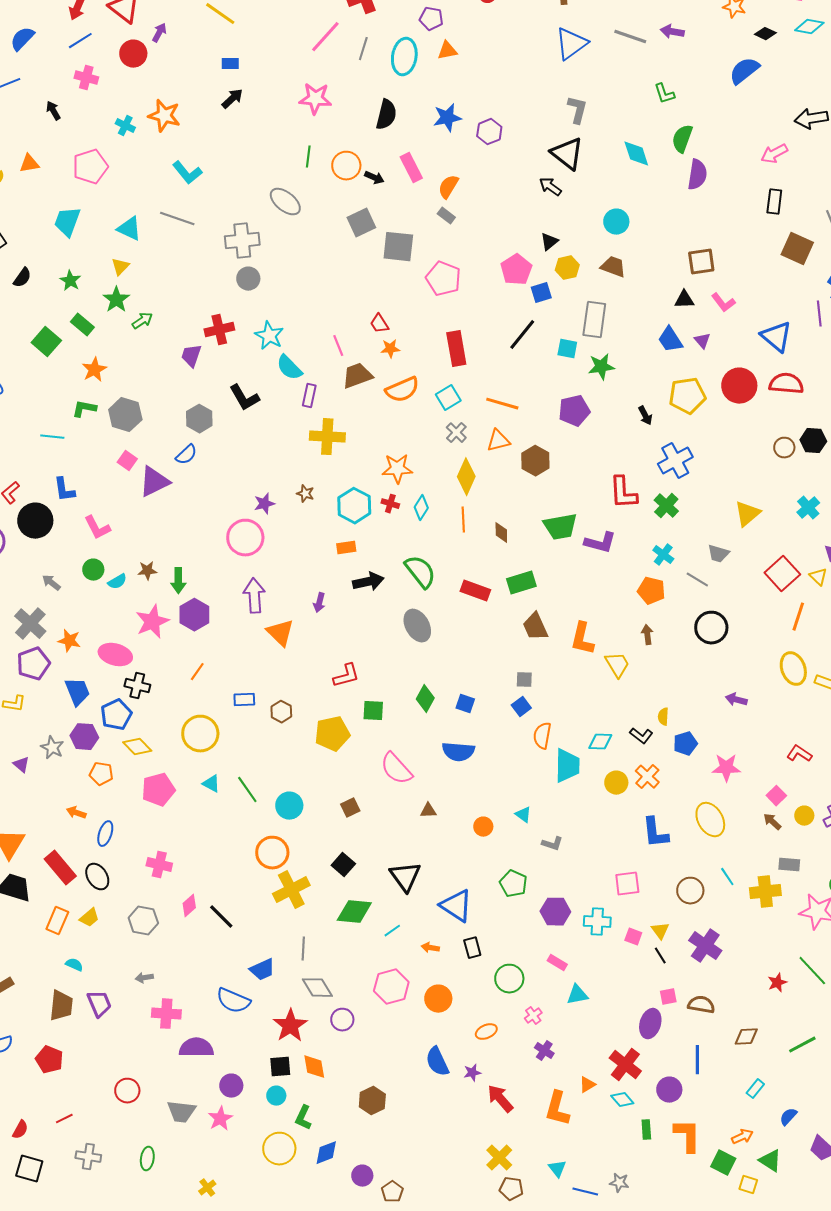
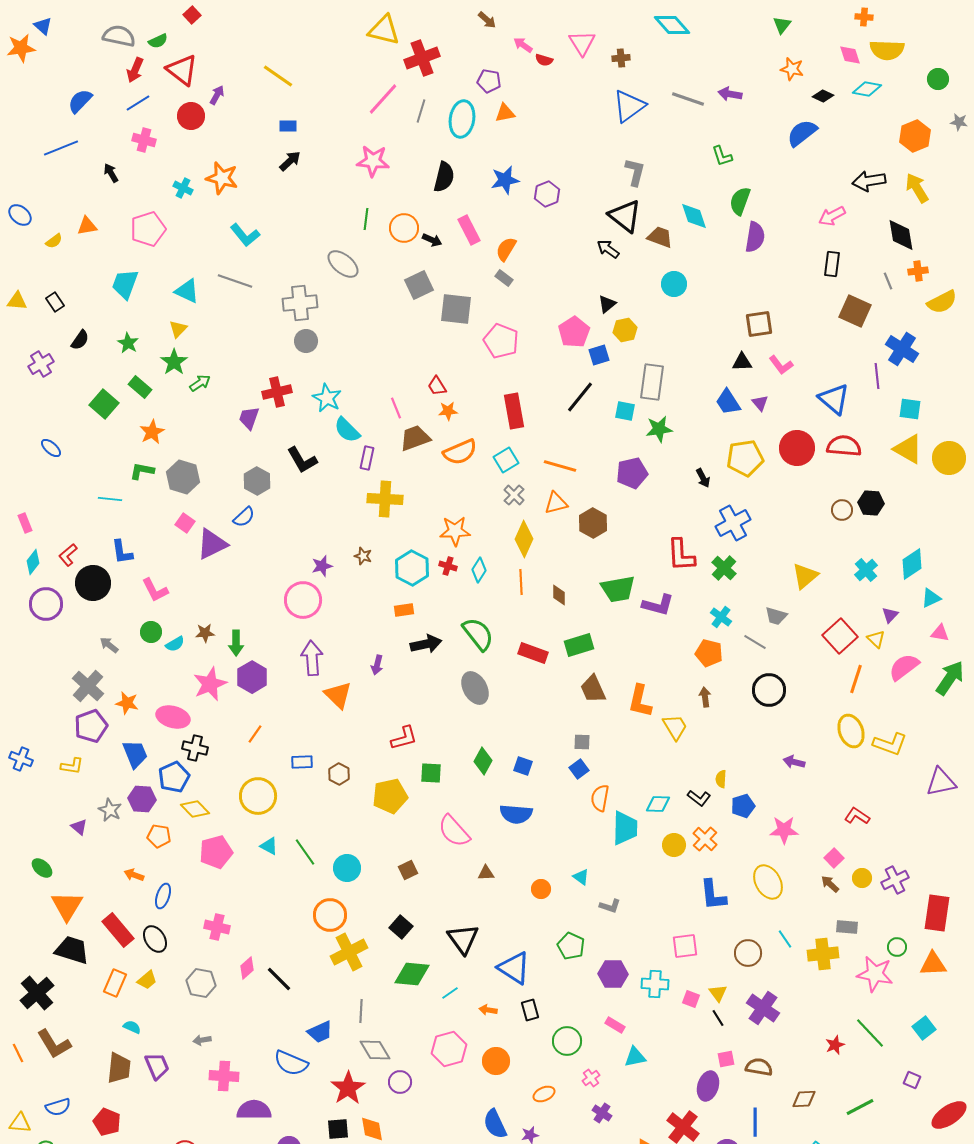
brown trapezoid: (613, 267) -> (660, 237), moved

